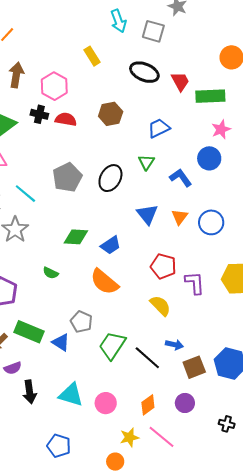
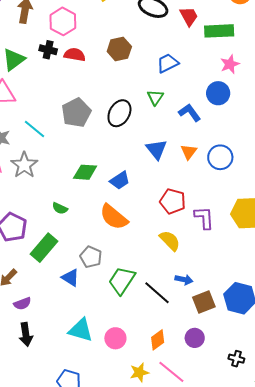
green rectangle: (29, 332) -> (44, 248), moved, turned -72
black arrow: (30, 392) -> (26, 334), moved

